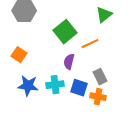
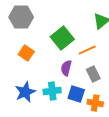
orange square: (19, 55) -> (26, 53), moved
gray rectangle: (100, 77) -> (93, 74), moved
blue star: (28, 86) -> (25, 92), turned -30

